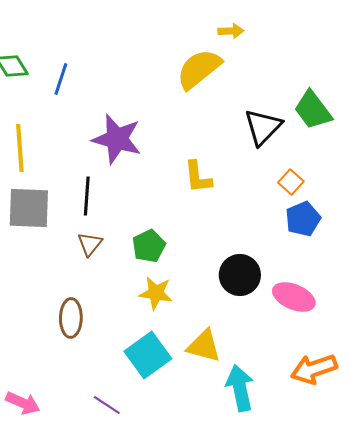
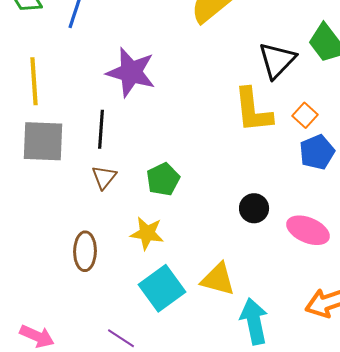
yellow L-shape: (198, 177) -> (253, 110), moved, size x1.4
black circle: (240, 275) -> (254, 208), size x0.7
yellow star: (156, 293) -> (147, 233), moved

